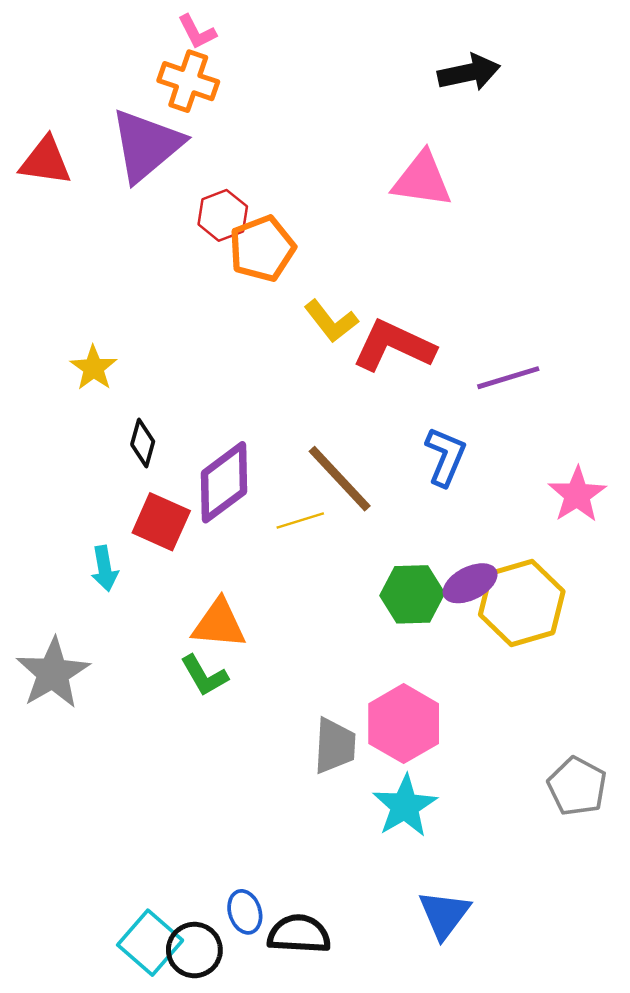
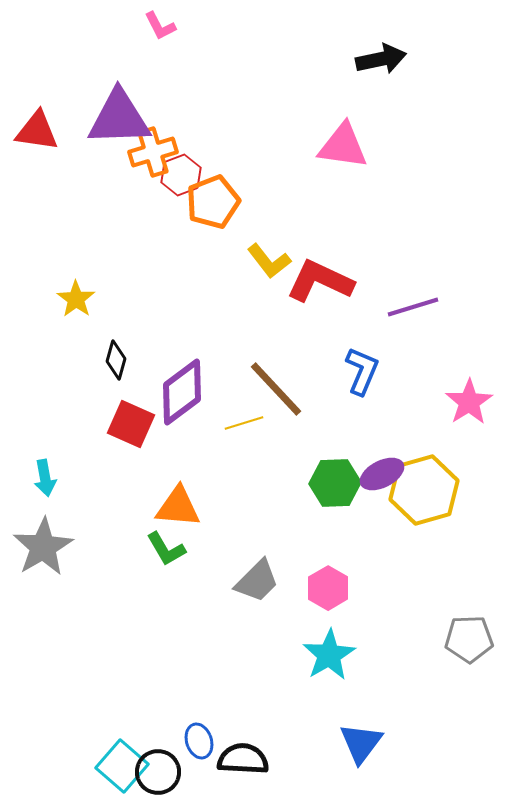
orange cross: (188, 81) -> (153, 152), moved, turned -36
purple triangle: (146, 145) -> (119, 118), turned 38
cyan arrow: (105, 568) -> (45, 478), moved
pink hexagon: (404, 724) -> (328, 588), size x0.7
gray trapezoid: (335, 746) -> (257, 581), moved, turned 42
gray pentagon: (577, 786) -> (469, 639), turned -30

